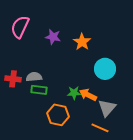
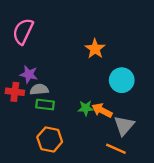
purple star: (53, 37) -> (29, 74), moved
orange hexagon: (58, 115) -> (50, 139), moved

